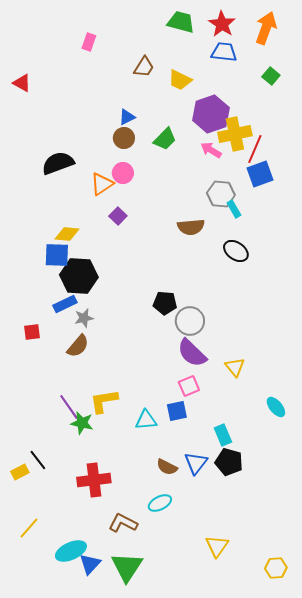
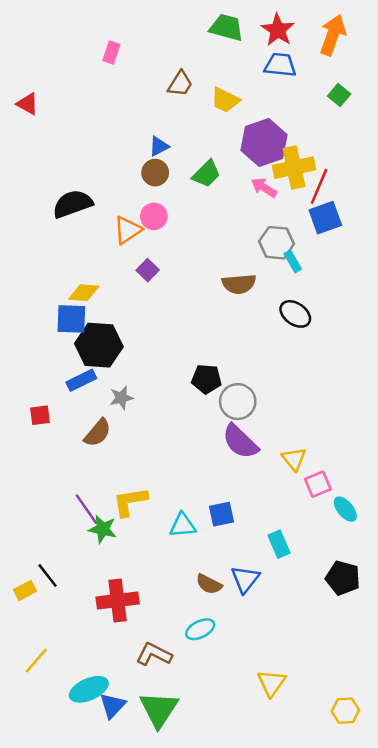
gray star: (84, 318) -> (121, 398), moved
pink square: (189, 386) -> (318, 484), moved
black pentagon: (229, 462) -> (343, 578), moved

